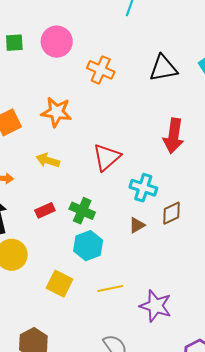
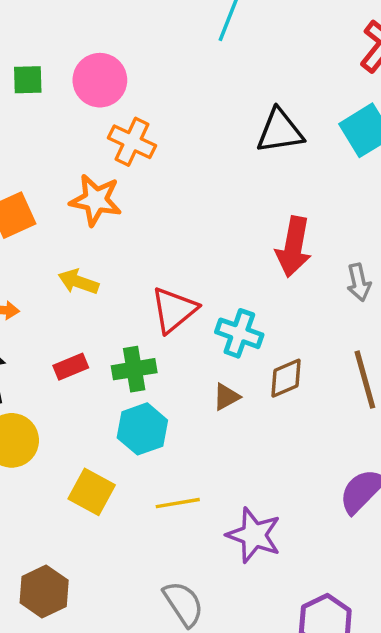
orange cross: (101, 70) -> (132, 142), moved
red triangle: (107, 157) -> (174, 310), moved
green cross: (82, 211) -> (134, 369), turned -35

